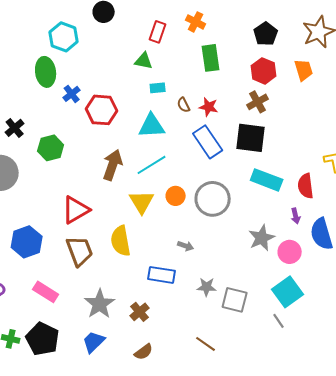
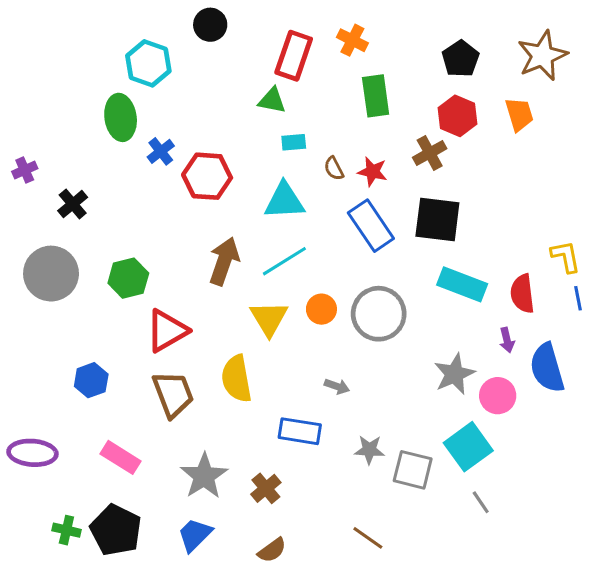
red rectangle: (158, 32) -> (294, 56), size x1.4
brown cross: (258, 102) -> (430, 153), moved
green hexagon: (51, 148) -> (128, 278), moved
blue hexagon: (27, 242) -> (91, 380), size x0.7
cyan square: (288, 292) -> (468, 447), moved

